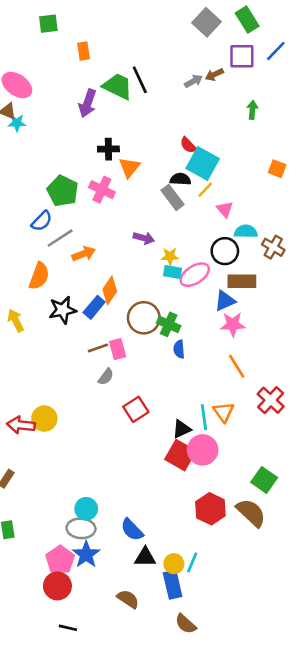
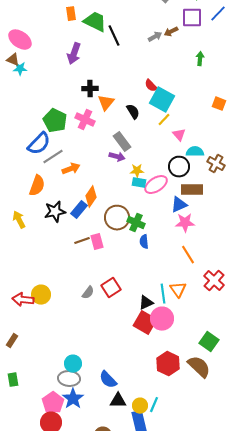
green trapezoid: (118, 86) -> (95, 22), moved
black semicircle: (180, 179) -> (133, 112), moved, turned 56
gray rectangle: (173, 197) -> (122, 142), moved
blue semicircle: (42, 221) -> (39, 144), size x1.4
gray semicircle: (106, 377) -> (88, 293), moved

